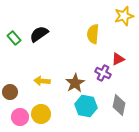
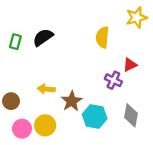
green rectangle: (14, 38) -> (15, 42), turned 56
brown star: (75, 83) -> (72, 101), moved

